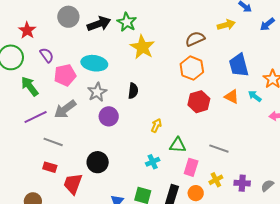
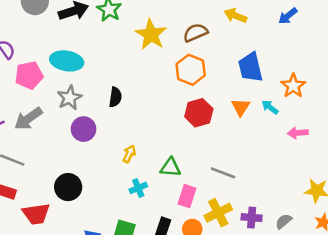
yellow arrow: (226, 25) -> (235, 16), turned -144
yellow star: (142, 47) -> (151, 34), moved
orange triangle: (232, 97) -> (241, 107), turned 35
yellow arrow: (156, 125) -> (129, 154), moved
yellow cross: (216, 180) -> (218, 213), size x1.5
red trapezoid: (73, 184) -> (36, 214), turned -120

